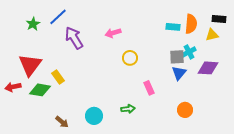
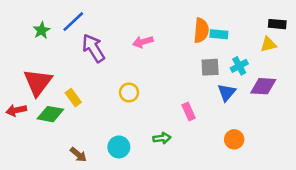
orange semicircle: (191, 24) -> (201, 30), moved
gray square: (177, 57) -> (210, 67), moved
yellow circle: (130, 58) -> (129, 92), moved

